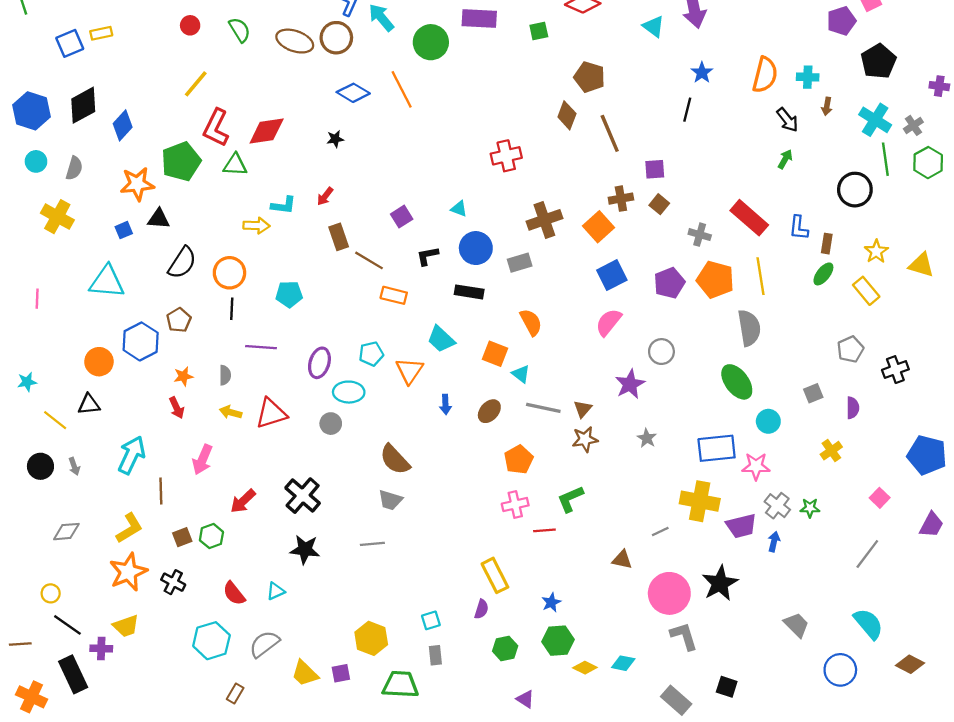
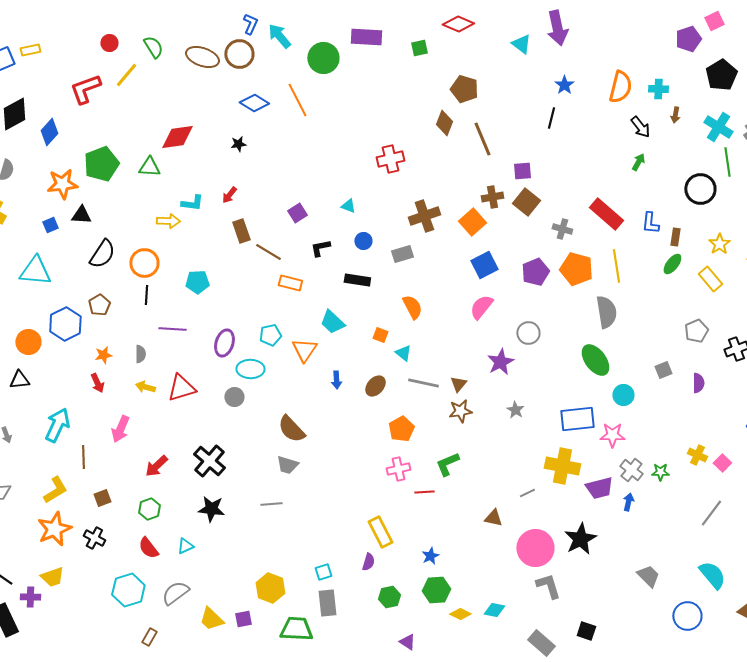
yellow line: (196, 84) -> (126, 75), moved
red L-shape: (216, 128) -> (85, 89), moved, turned 44
brown square: (659, 204) -> (526, 202), size x1.5
blue circle: (476, 248) -> (363, 241), size x0.6
orange square: (495, 354) -> (380, 335), size x0.7
yellow cross: (831, 451) -> (697, 455), moved, turned -30
green hexagon: (211, 536) -> (149, 509), moved
gray rectangle: (435, 655) -> (327, 603), size x1.5

